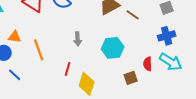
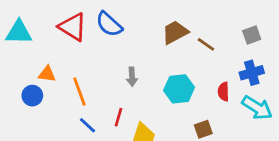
red semicircle: (148, 64) -> (223, 92), moved
blue line: (15, 75) -> (88, 125), moved

